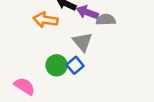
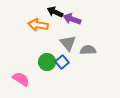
gray semicircle: (106, 20) -> (88, 50), moved

